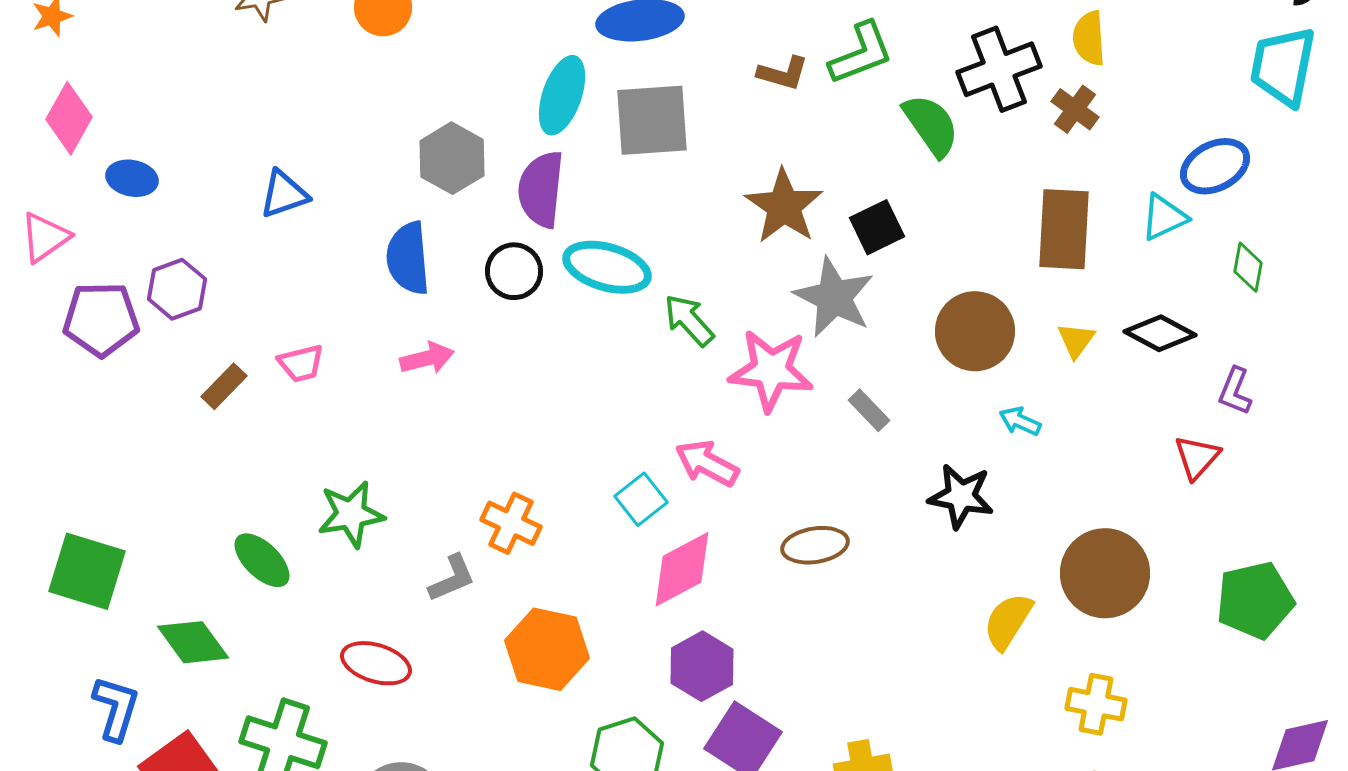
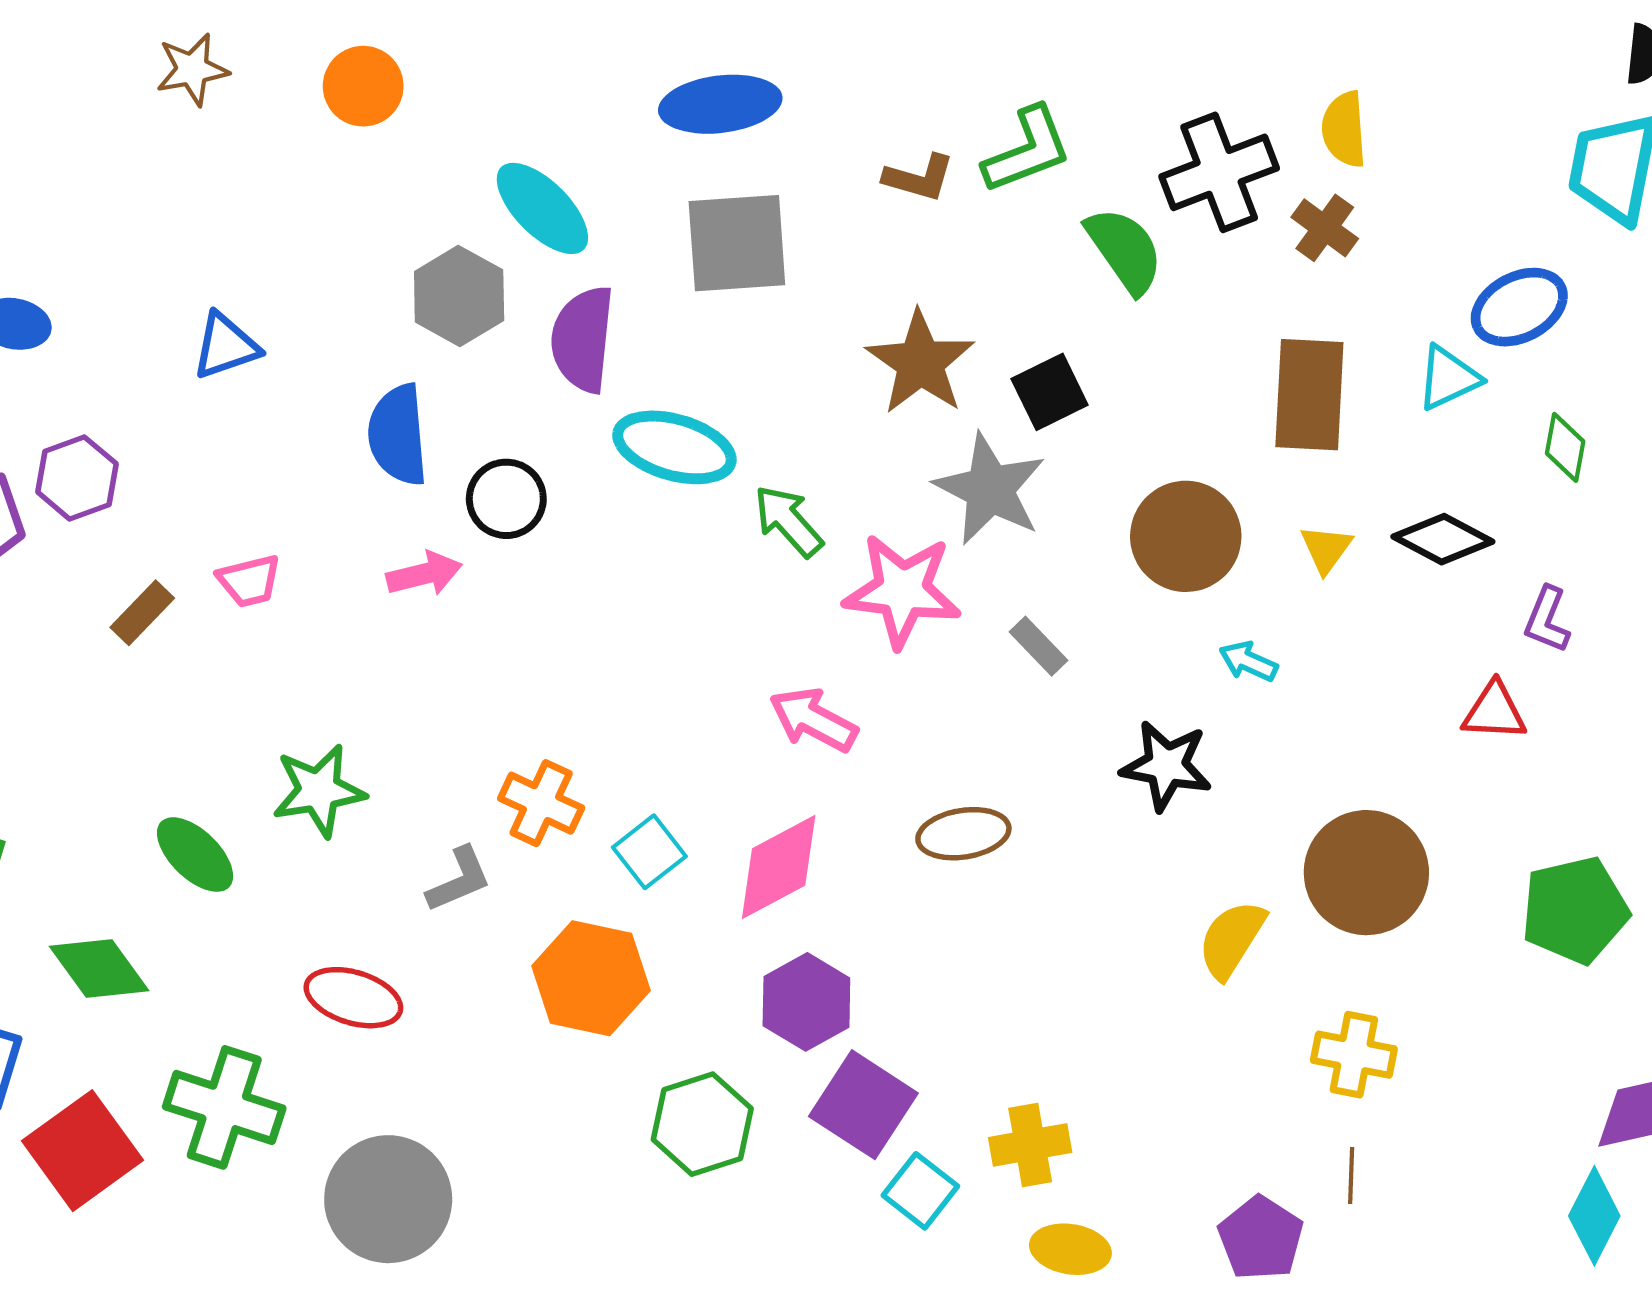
cyan ellipse: (562, 95) -> (542, 208), moved, turned -64
black circle: (514, 271) -> (506, 499), moved
red triangle: (1197, 457) -> (1494, 711), turned 51
cyan square: (641, 499) -> (649, 852), moved

